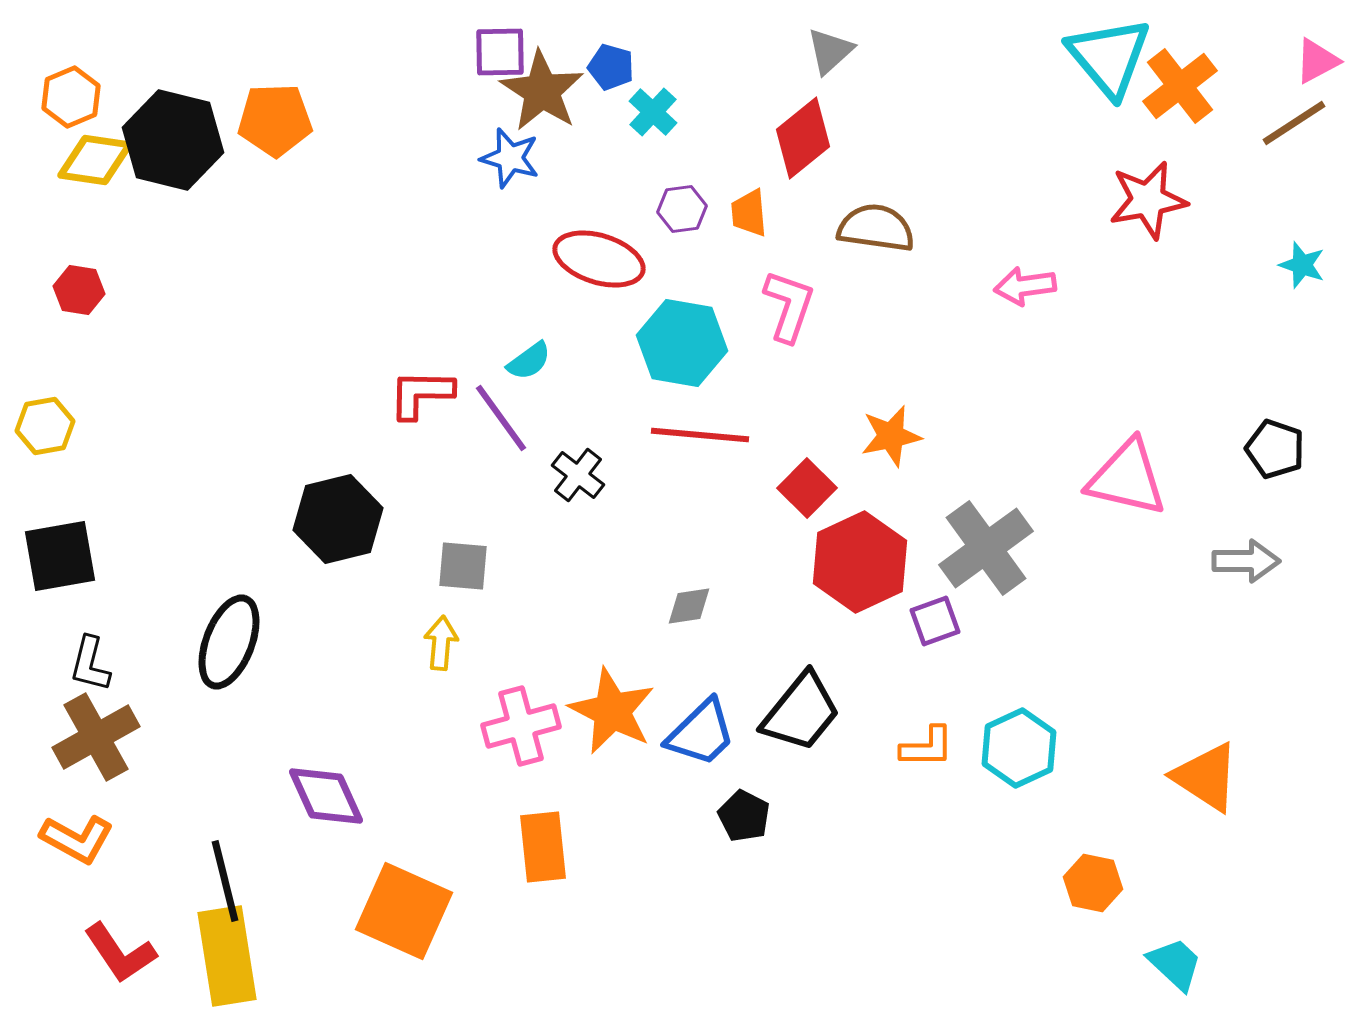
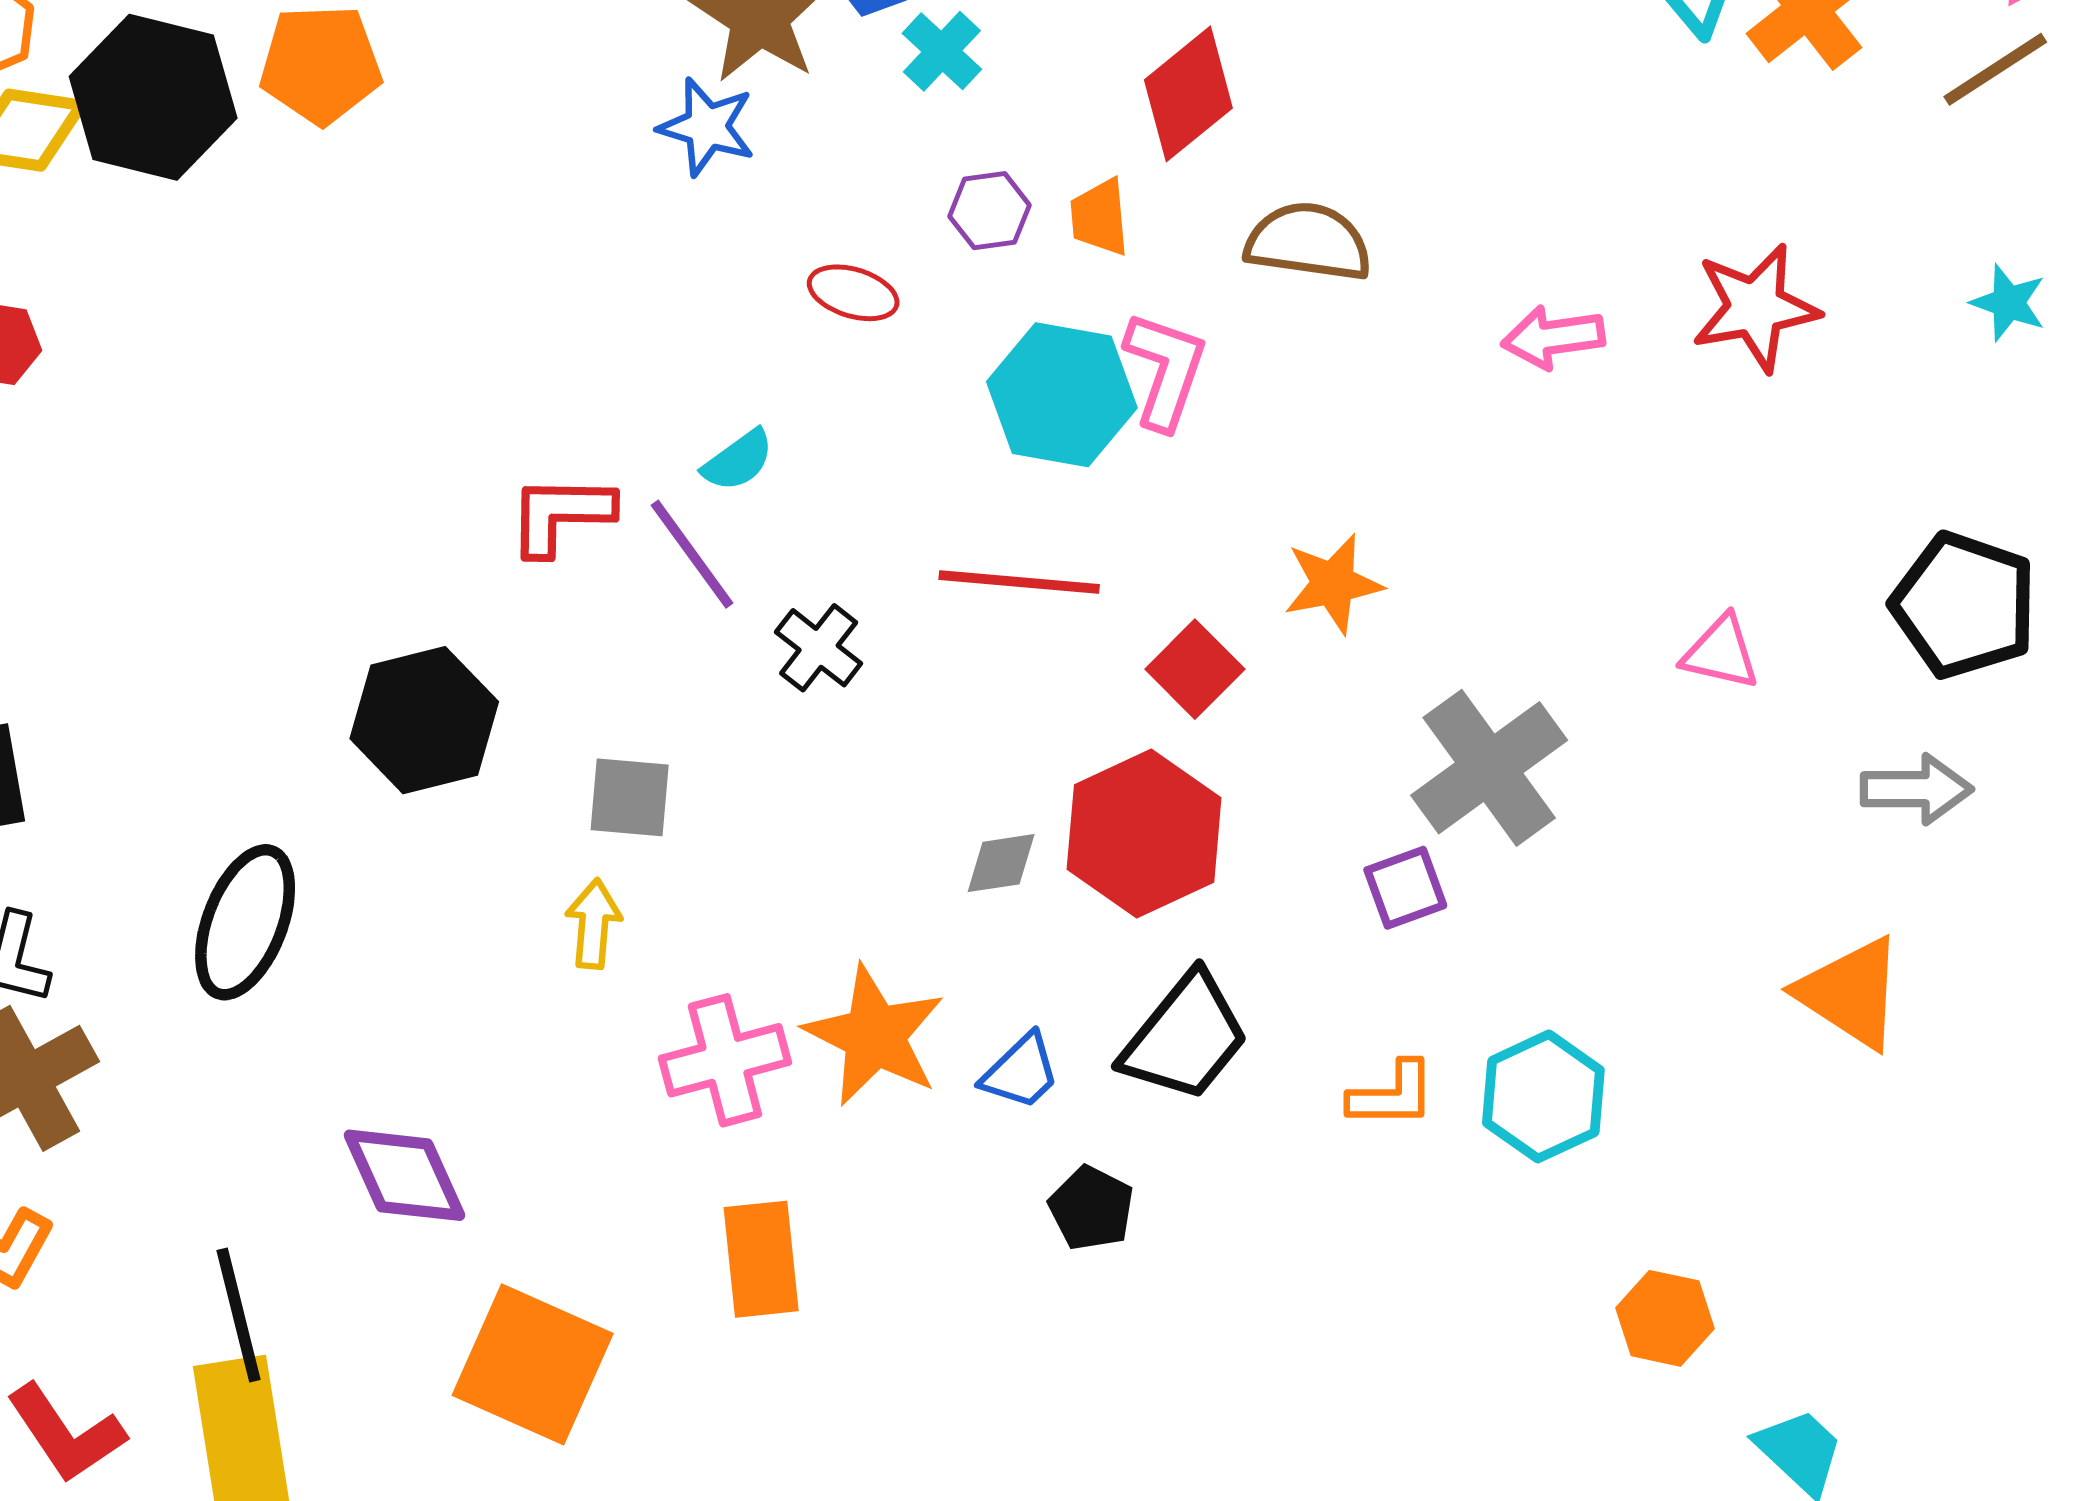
red star: (1148, 200) -> (1755, 308), moved
red ellipse: (599, 259) -> (853, 293), size x0.6
cyan hexagon: (682, 343) -> (1062, 395), moved
black pentagon: (1275, 449) -> (1964, 605), size x1.5
pink triangle: (1127, 478) -> (1721, 653), size x0.6
red hexagon: (860, 562) -> (1144, 834), moved
blue trapezoid: (701, 733) -> (1021, 1072), size x0.7
orange triangle: (1206, 777) -> (1851, 993), moved

